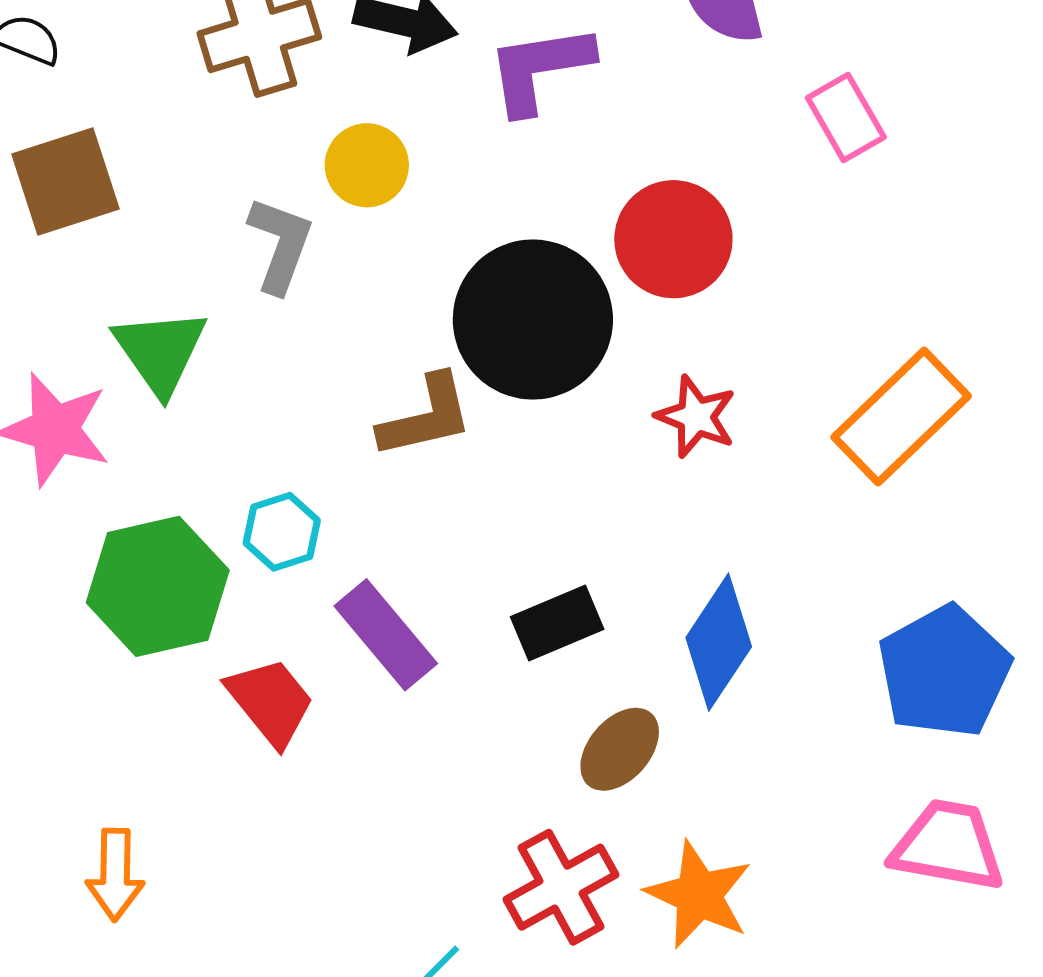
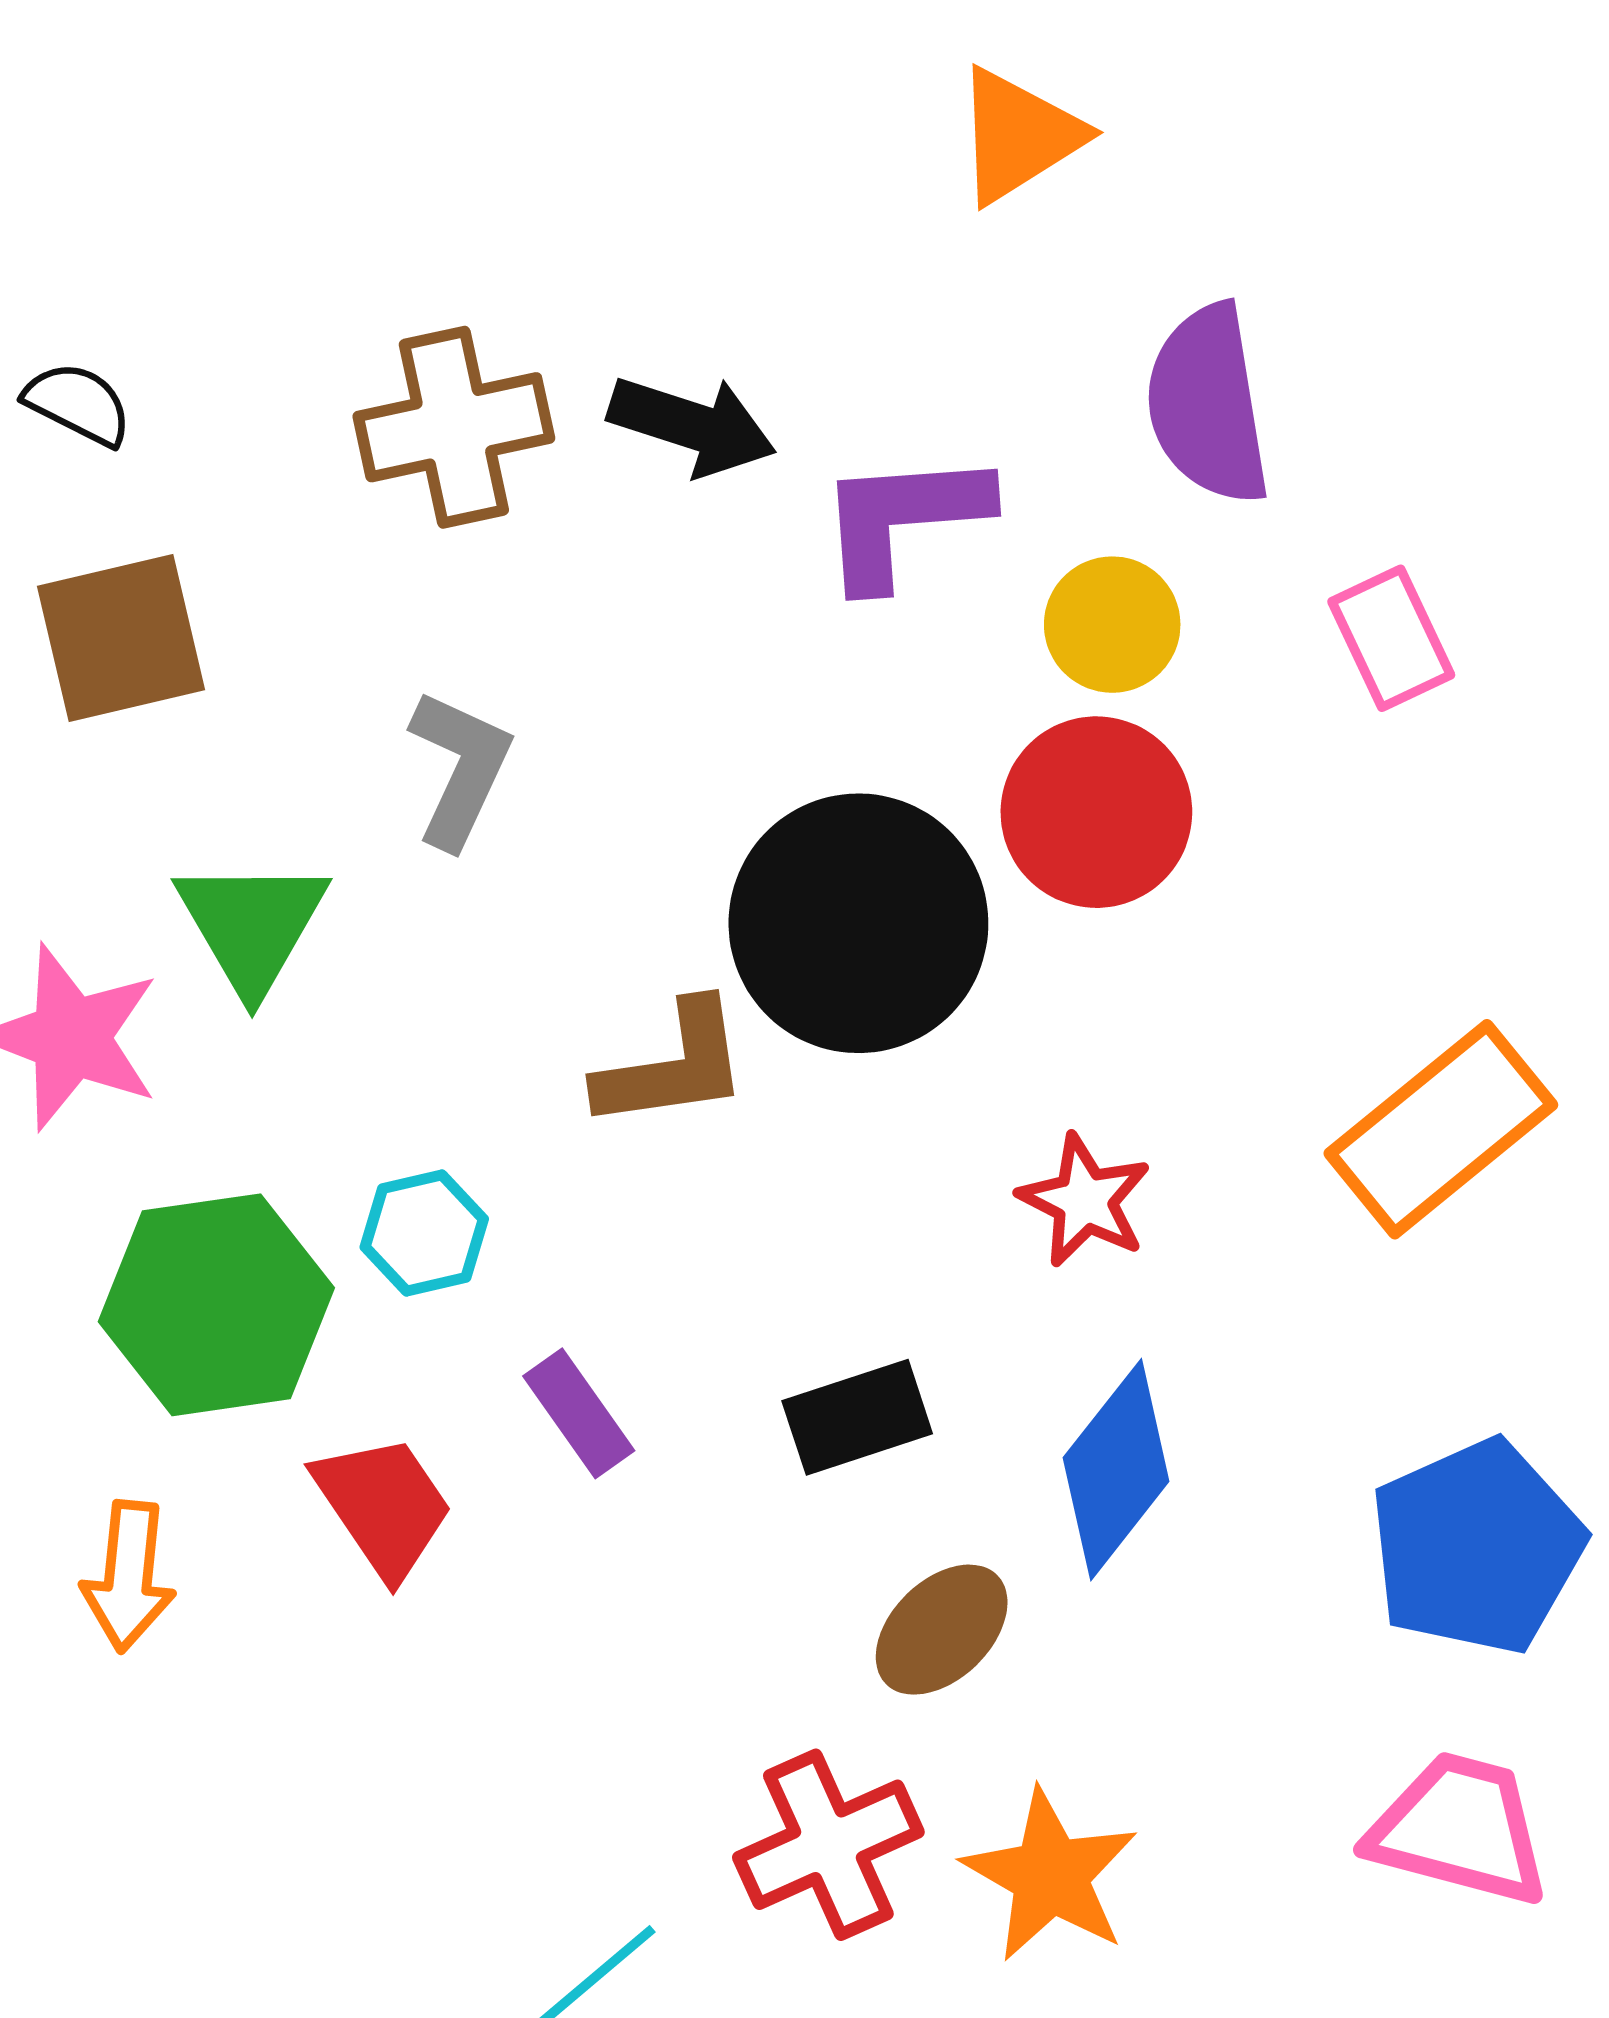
yellow circle: (367, 165) -> (1112, 625), moved
red star: (696, 417) -> (1085, 1201), moved
purple rectangle: (386, 635) -> (579, 1413), size x0.7
orange arrow: (115, 875) -> (128, 1576), moved

